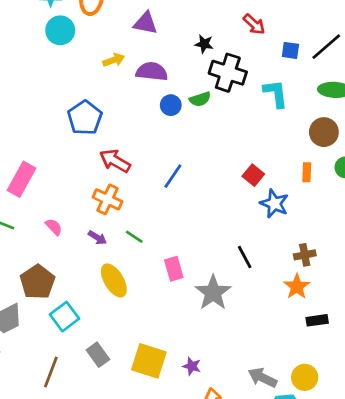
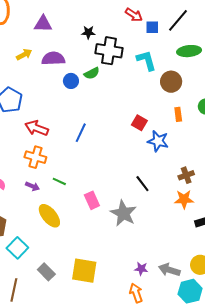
red arrow: (254, 24) -> (134, 15), moved
brown circle: (324, 132) -> (171, 82), moved
orange star: (297, 287) -> (184, 199), turned -30
purple star: (192, 366) -> (141, 269), moved

